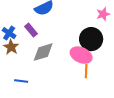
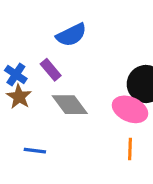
gray diamond: (43, 52) -> (70, 105), turned 70
orange line: (86, 71) -> (130, 149), moved

